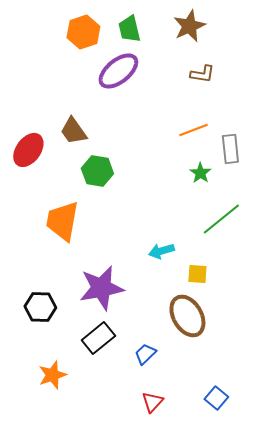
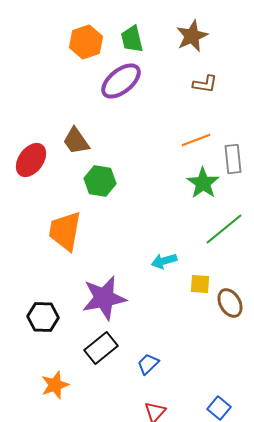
green star: (200, 173) -> (203, 183), size x1.5
brown ellipse: (187, 316) -> (230, 303), moved, size x0.7

